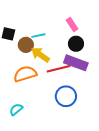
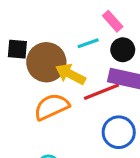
cyan line: (38, 36) -> (88, 43), moved
brown circle: (26, 45) -> (46, 62), size x1.6

